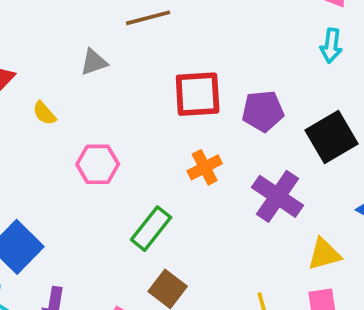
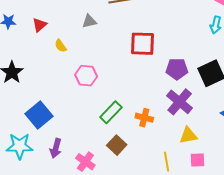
purple pentagon: (263, 111) -> (177, 69), moved
orange cross: (205, 167) -> (144, 118), moved, turned 36
yellow triangle: (324, 254) -> (188, 135), moved

